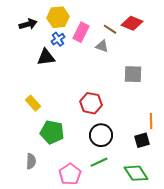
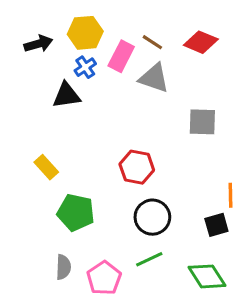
brown line: (110, 29) -> (152, 42), moved
gray triangle: (102, 46) -> (154, 78), size x1.5
gray semicircle: (31, 161) -> (63, 267), moved

